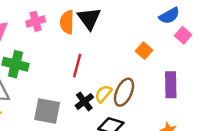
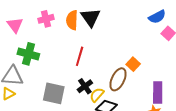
orange square: (144, 51) -> (133, 64), moved
purple rectangle: (171, 85) -> (158, 92), moved
yellow semicircle: (103, 94) -> (97, 95), moved

